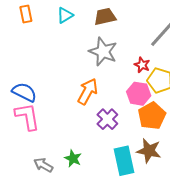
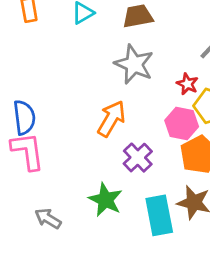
blue semicircle: (24, 92) -> (24, 117), turned 55
green star: (73, 158) -> (105, 200), moved, size x1.4

